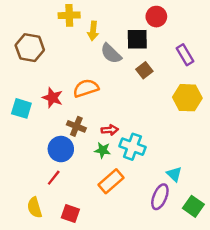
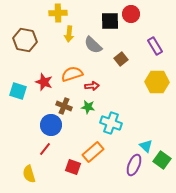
yellow arrow: (93, 31) -> (69, 34), moved
black square: (137, 39) -> (110, 21), moved
red arrow: (110, 130) -> (92, 86), moved
green star: (103, 150) -> (88, 107), moved
green square: (193, 206) -> (162, 160), moved
red square: (70, 213) -> (73, 167), moved

